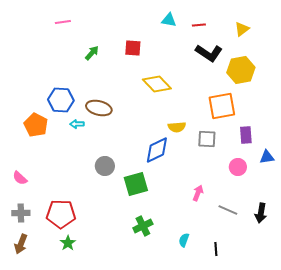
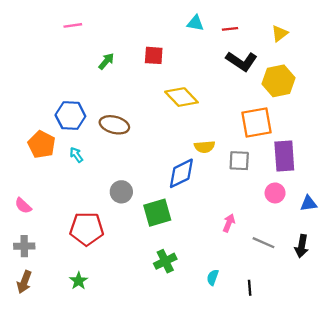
cyan arrow: (77, 124) -> (76, 155), moved, turned 56
purple rectangle: (246, 135) -> (284, 156), size x1.5
blue triangle: (267, 157) -> (309, 203), moved
red pentagon: (61, 214) -> (87, 229), moved

